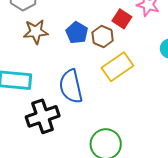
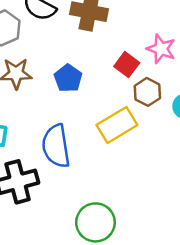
brown hexagon: (103, 37) -> (147, 92), moved

